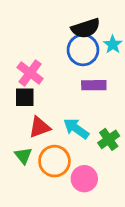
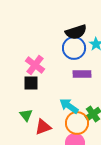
red triangle: (40, 127) -> (43, 127), moved
green triangle: (23, 156) -> (26, 115), moved
orange circle: (54, 161) -> (77, 123), moved

